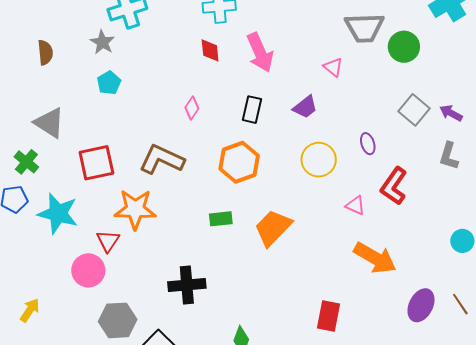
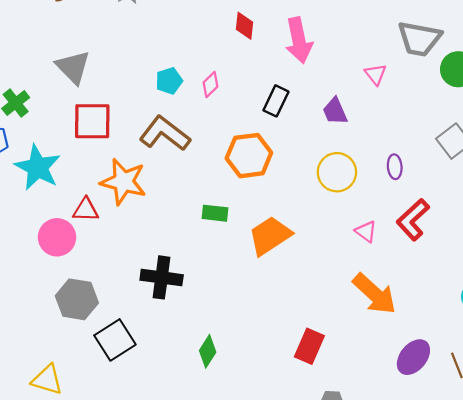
cyan pentagon: (109, 83) -> (169, 81), moved
purple trapezoid: (305, 107) -> (335, 111), turned 92
gray triangle: (49, 123) -> (73, 67), moved
red triangle: (108, 241) -> (86, 210), turned 45

